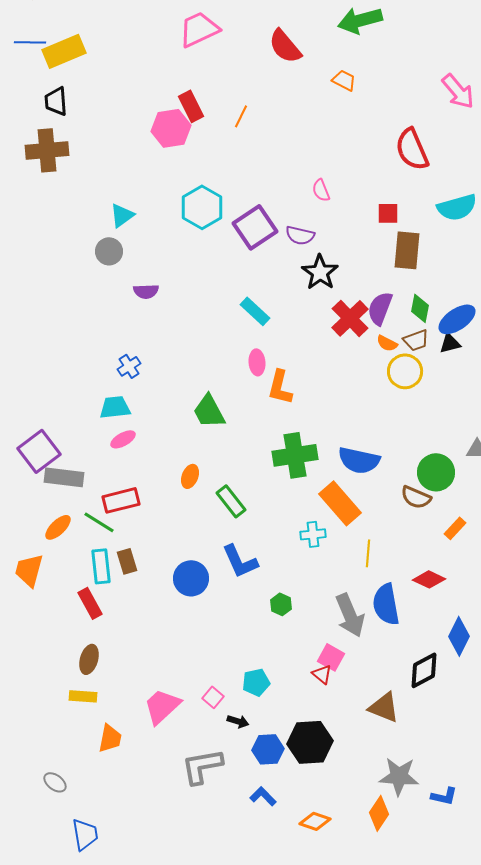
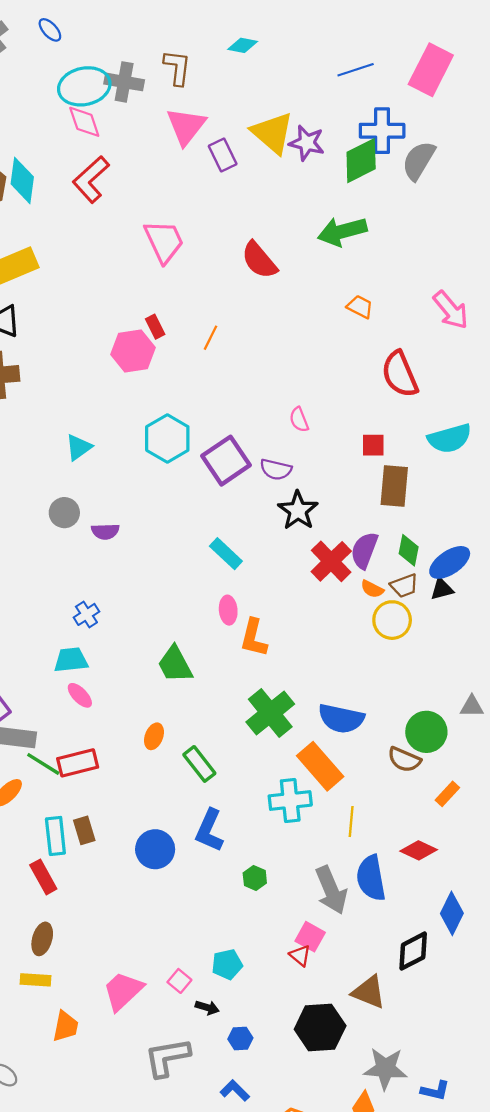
pink trapezoid: (199, 29) -> (164, 241), turned 90
orange trapezoid: (344, 80) -> (360, 307), moved
red rectangle: (191, 106) -> (155, 327), size x0.7
gray circle: (109, 251) -> (64, 513), moved
pink ellipse: (123, 439) -> (80, 695), turned 75
green cross: (295, 455) -> (270, 713), turned -30
green line: (99, 522) -> (43, 764), moved
cyan cross: (313, 534) -> (290, 801), size x1.5
blue L-shape: (240, 561) -> (209, 830), turned 48
black hexagon: (310, 742) -> (320, 1027), moved
blue hexagon: (268, 749) -> (240, 1039), size x0.7

